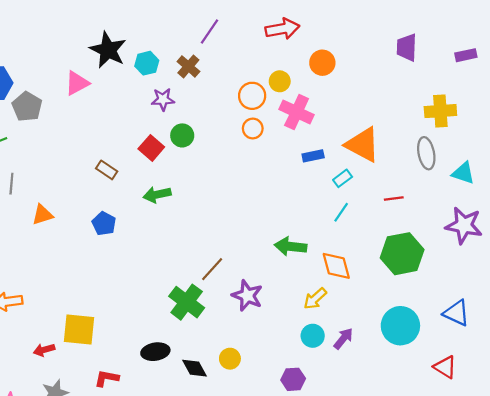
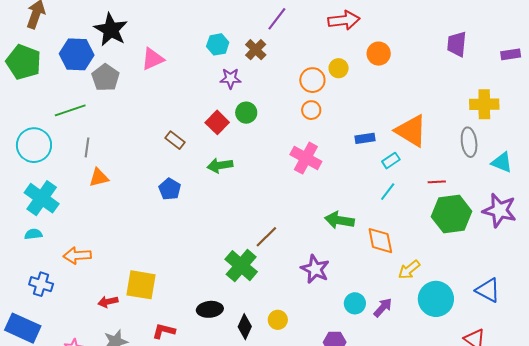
black star: (108, 50) -> (111, 30), moved
pink cross: (297, 112) -> (306, 158), moved
orange triangle: (42, 215) -> (99, 178), moved
green hexagon: (402, 254) -> (452, 214), moved
purple star: (247, 296) -> (315, 269), moved
yellow arrow: (315, 299) -> (409, 270), moved
black diamond: (194, 368) -> (245, 327), turned 50

